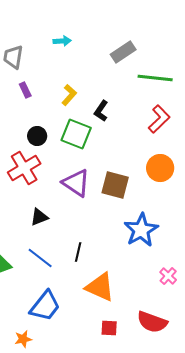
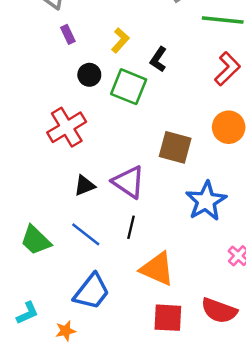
black circle: (37, 136) -> (89, 75), moved
purple triangle: (76, 183) -> (129, 182), moved
red square: (109, 328) -> (168, 318), size x1.5

